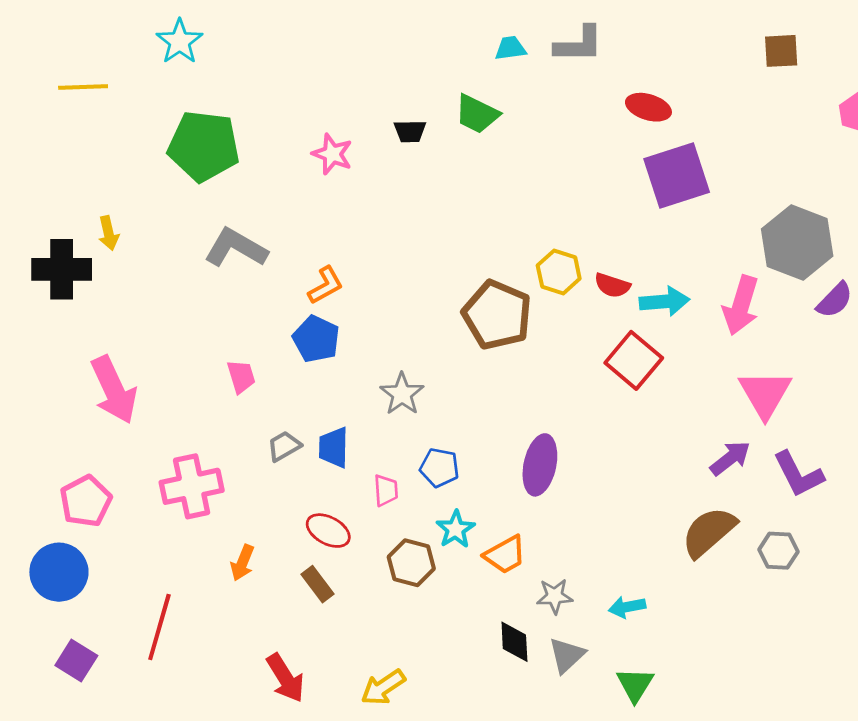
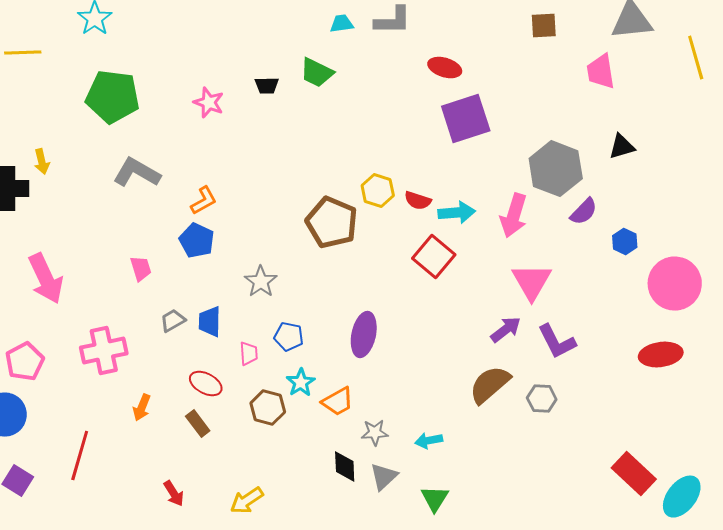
red arrow: (285, 678) -> (174, 494), size x0.7

